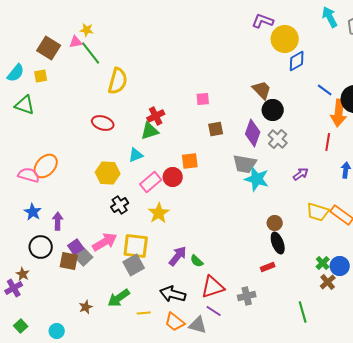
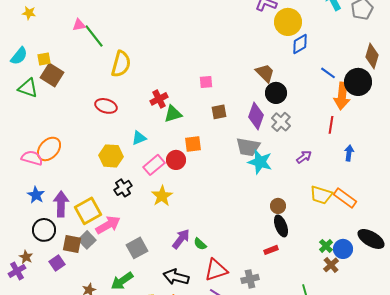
yellow star: (87, 30) -> (29, 13), moved
brown square: (49, 48) -> (52, 75), moved
green triangle: (150, 131) -> (173, 114), moved
purple arrow: (58, 221) -> (61, 204), size x1.4
yellow square: (136, 246) -> (88, 211), moved, turned -36
purple square: (76, 247) -> (57, 263), moved

